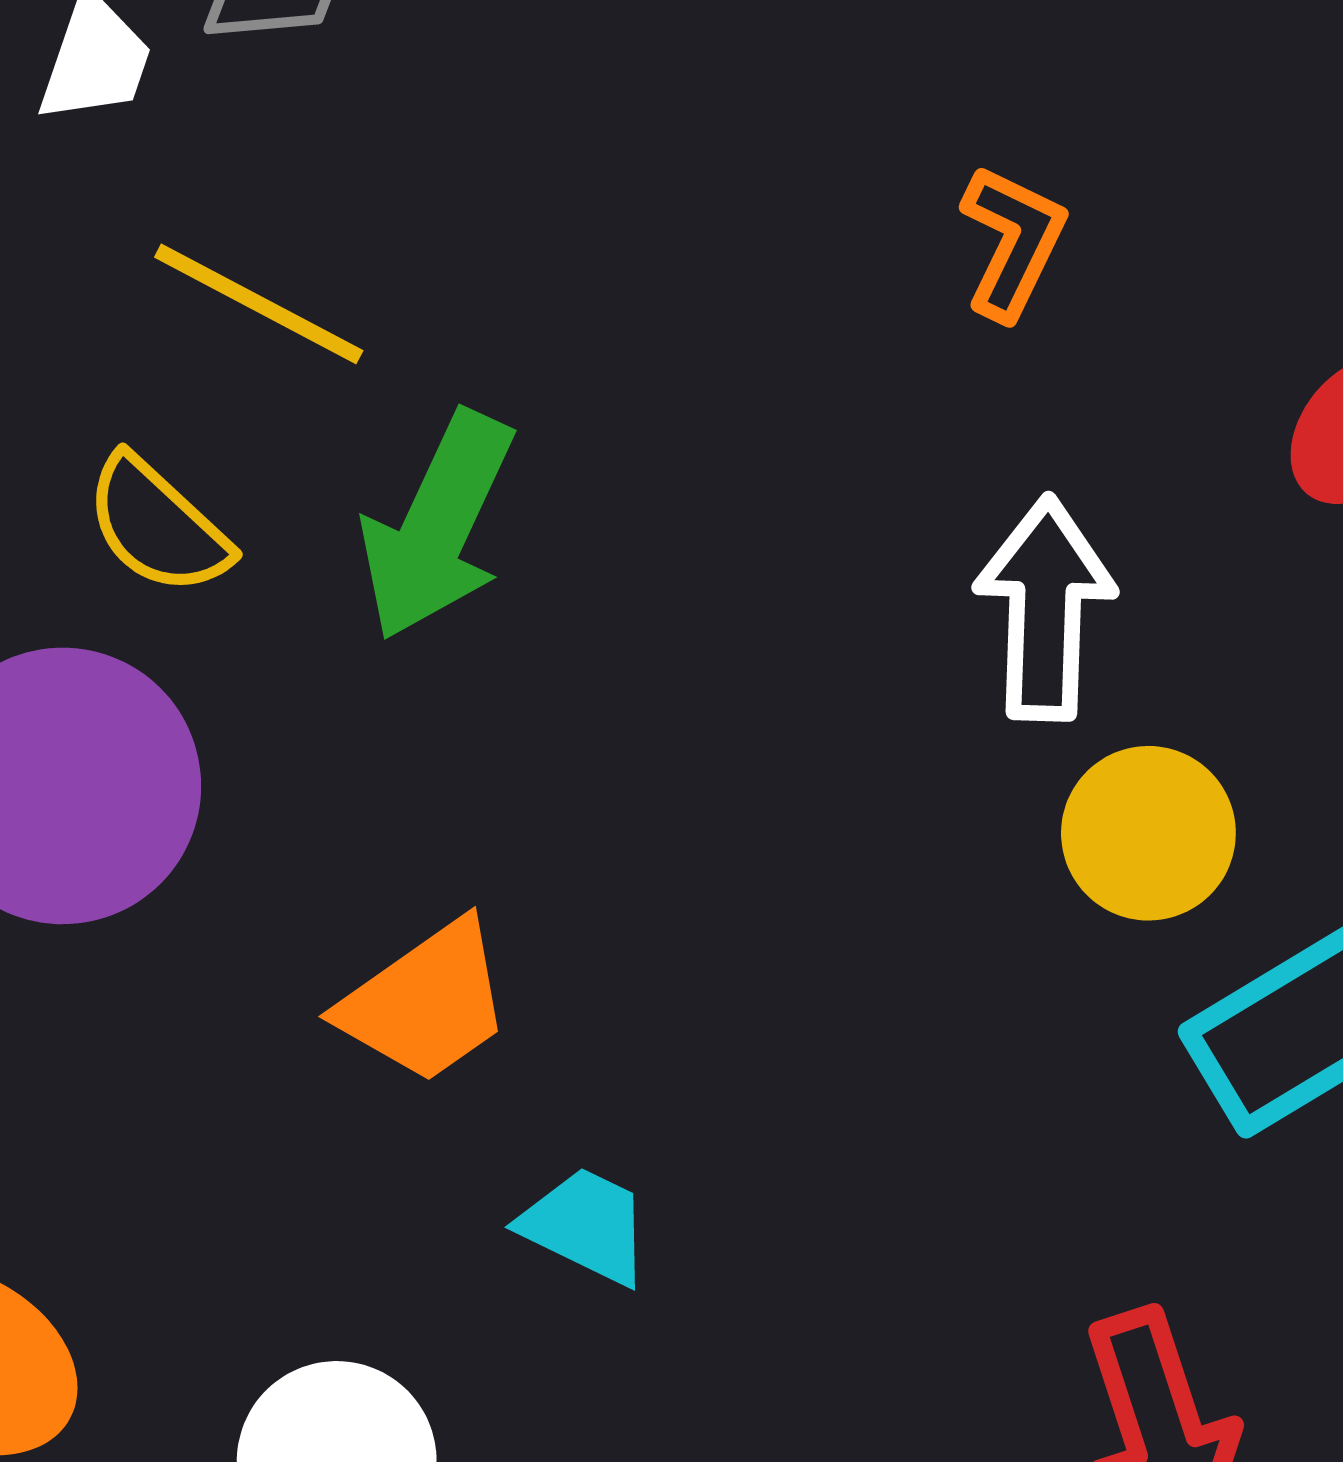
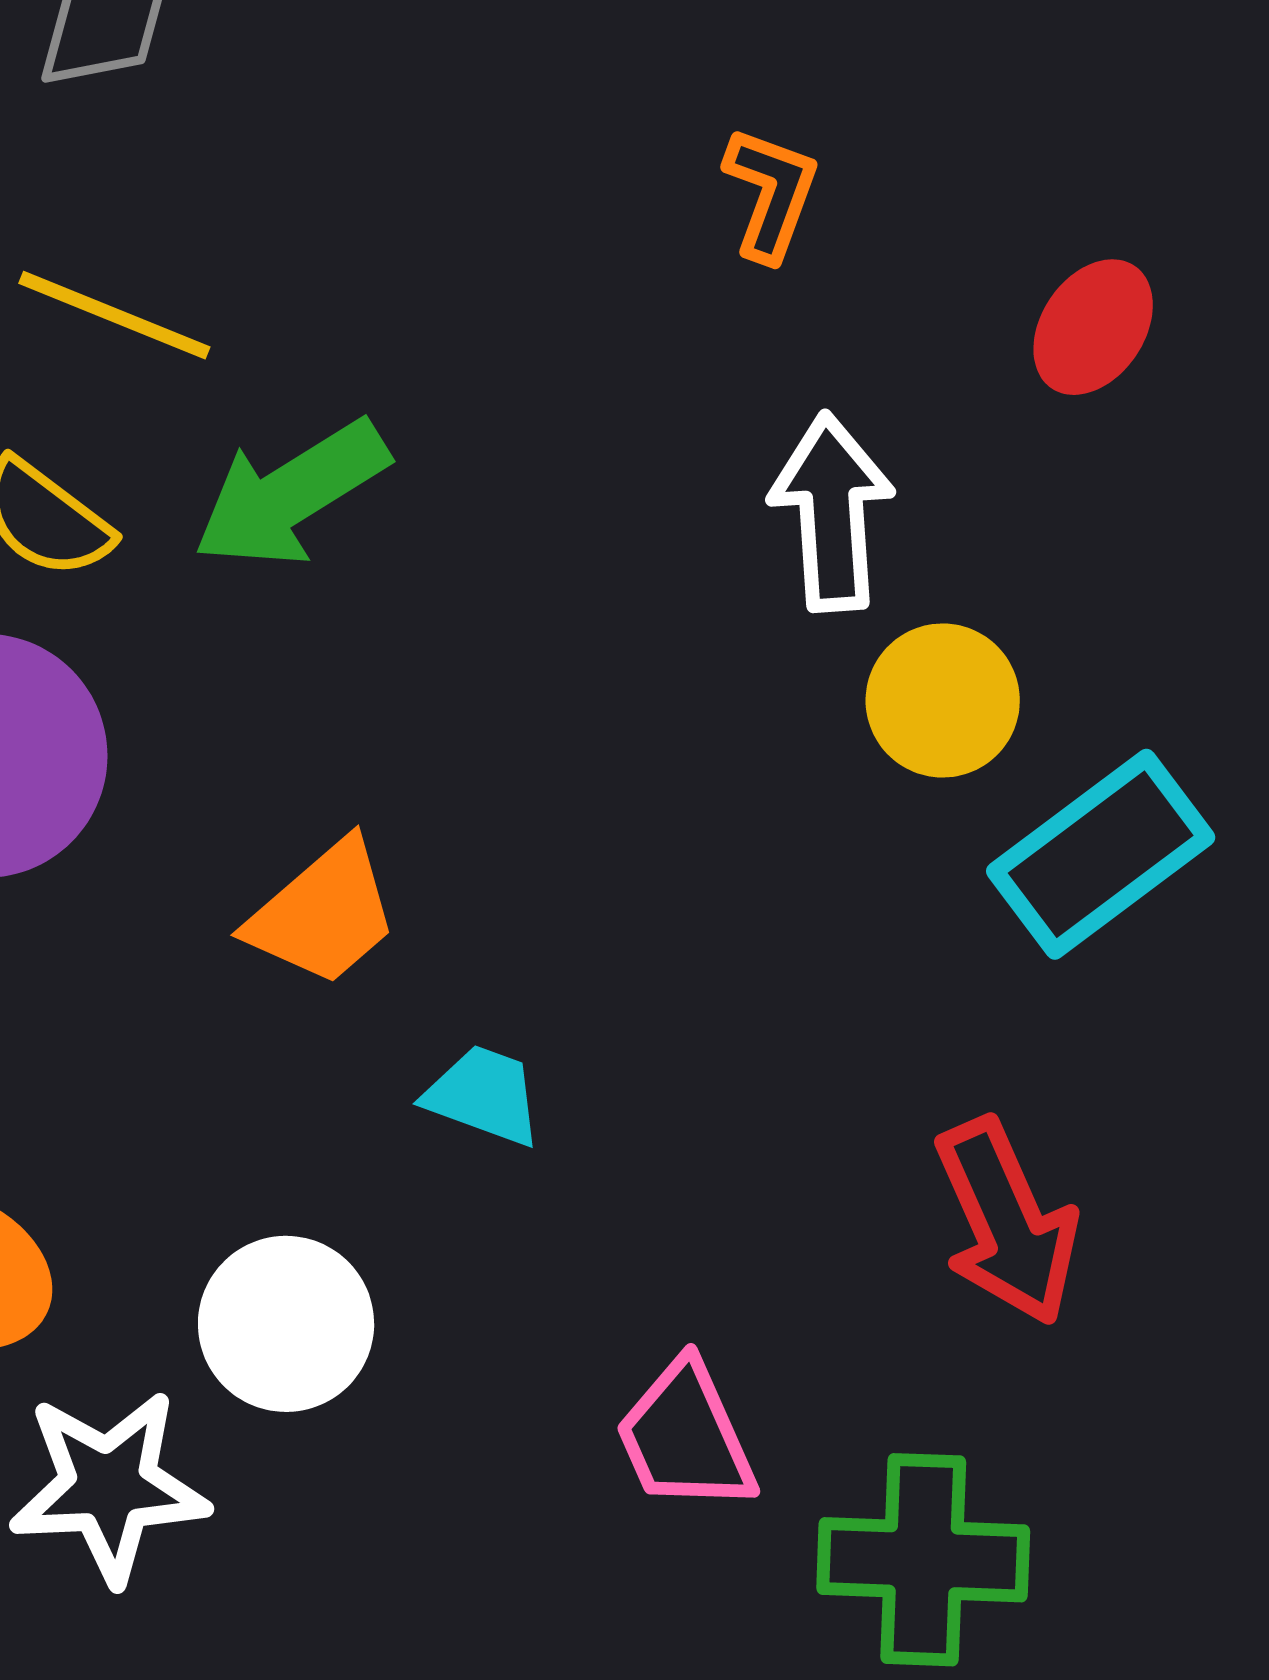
green arrow: (437, 526) -> (291, 494), turned 39

